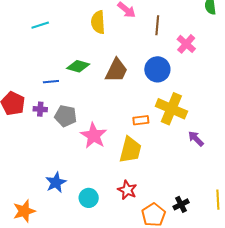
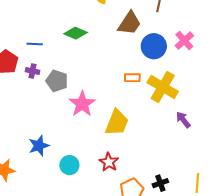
pink cross: (186, 44) -> (184, 41), moved
brown trapezoid: (116, 70) -> (129, 23), moved
blue line: (51, 82) -> (35, 44), moved
orange rectangle: (141, 120) -> (132, 78), moved

